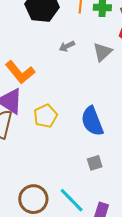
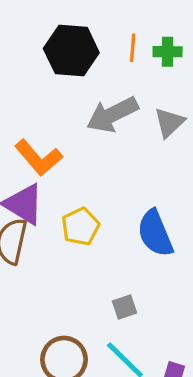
gray arrow: (67, 46) -> (112, 115), size x2.0
gray square: (95, 163) -> (124, 307), moved

